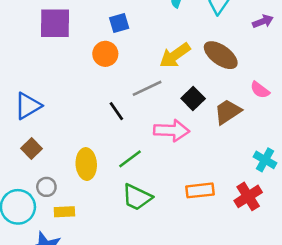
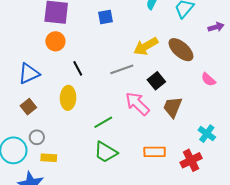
orange circle: (105, 54) -> (55, 41), moved
black line: (116, 111) -> (78, 68), moved
brown trapezoid: (228, 112) -> (173, 107), moved, turned -40
pink arrow: (172, 130) -> (137, 104), turned -144
yellow ellipse: (86, 164) -> (68, 98), moved

